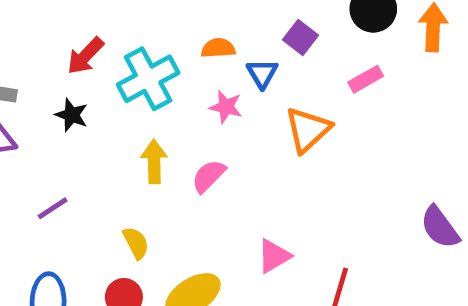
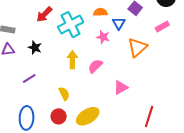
black star: (72, 115) -> (35, 48), moved
pink triangle: (274, 256) -> (121, 87), moved

